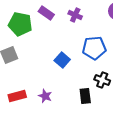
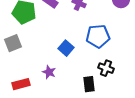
purple star: (45, 96) -> (49, 72), moved

